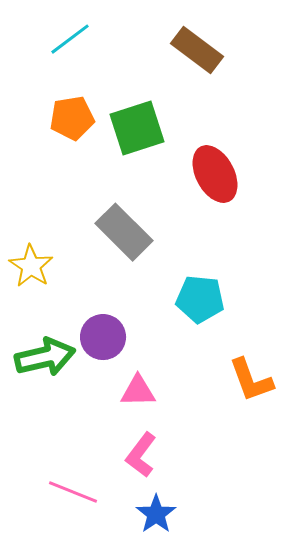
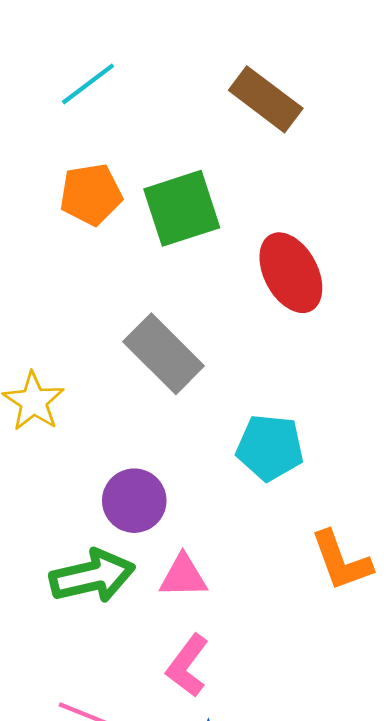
green arrow: (45, 357) -> (92, 576), moved

